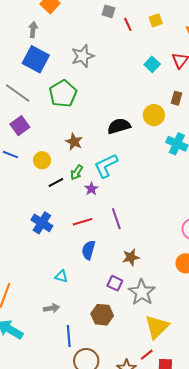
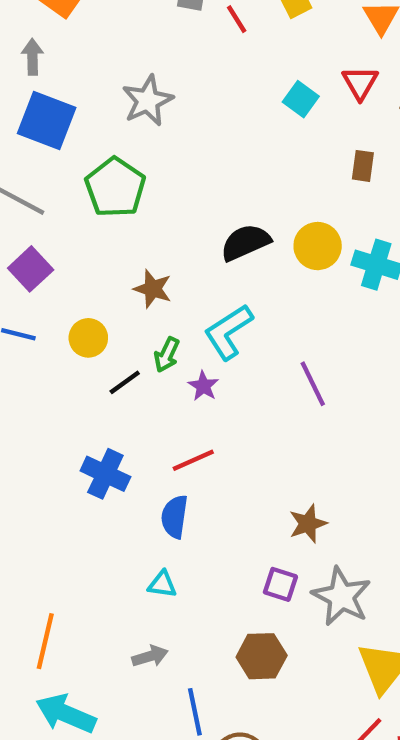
yellow circle: (154, 115) -> (318, 246), moved
purple line: (116, 219) -> (313, 384), moved
blue semicircle: (88, 250) -> (175, 517), moved

